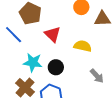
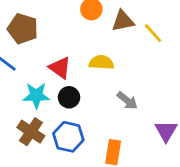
red triangle: (53, 34) -> (60, 68), moved

